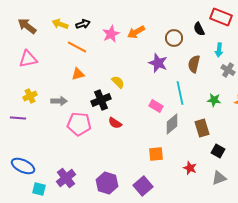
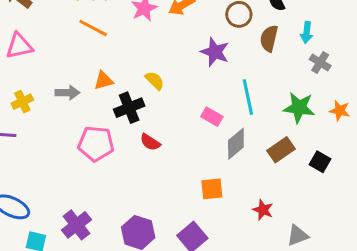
brown semicircle: (194, 64) -> (269, 38), moved
orange triangle: (78, 74) -> (104, 81), moved
green star: (214, 100) -> (299, 108), size x1.5
gray arrow: (59, 101) -> (67, 93), moved
brown rectangle: (202, 128) -> (281, 150), turned 72
black square: (218, 151) -> (320, 162), moved
gray triangle: (219, 178) -> (298, 235), moved

